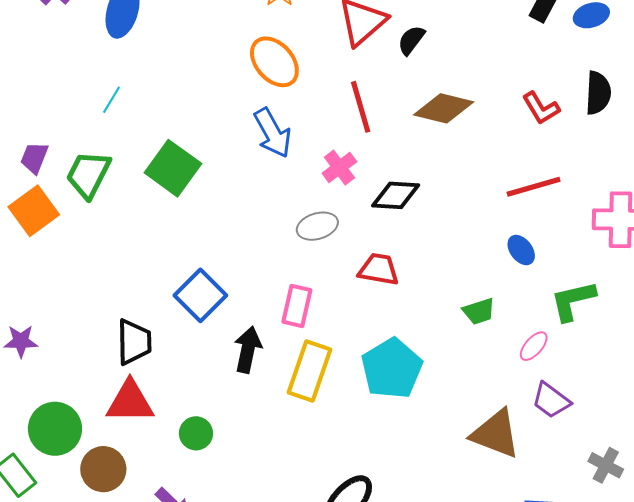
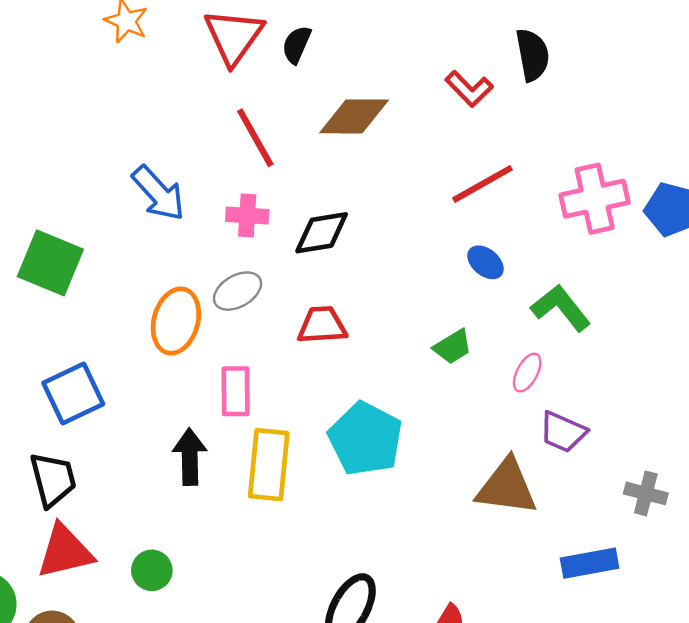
orange ellipse: (274, 62) -> (176, 321), moved, turned 70
pink cross: (339, 167) -> (247, 216), turned -36
blue square: (200, 295) -> (73, 393), moved, turned 33
green L-shape: (573, 301) -> (561, 308), turned 78

